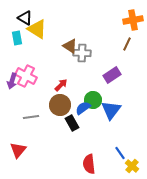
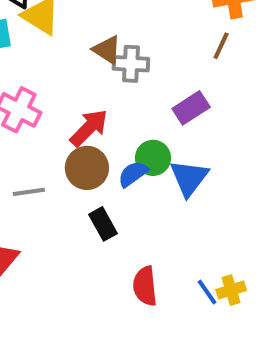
red arrow: (61, 85) -> (89, 128), size x1.5
black rectangle: (72, 123) -> (103, 224), moved
blue line: (120, 153) -> (207, 292), moved
yellow cross: (132, 166) -> (231, 290), turned 32

